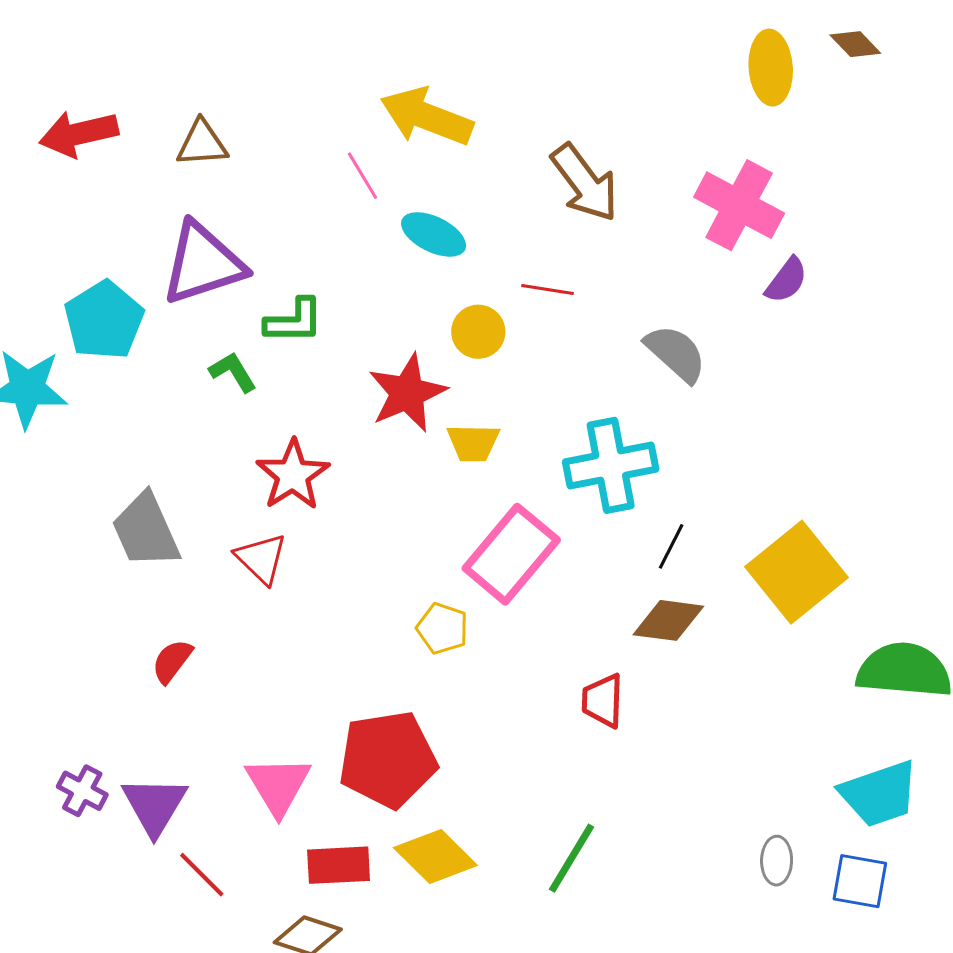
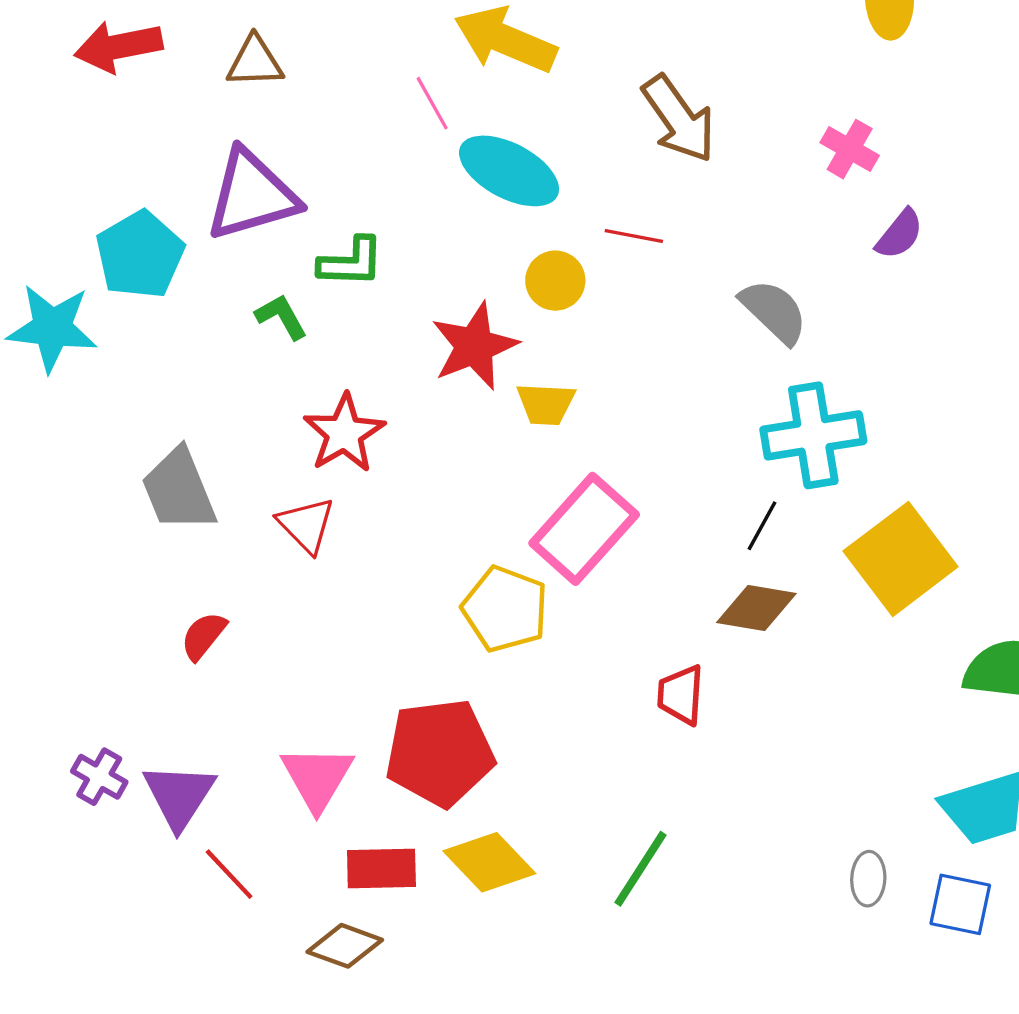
pink cross: (739, 205) -> (850, 149), size x0.6
cyan ellipse: (434, 234) -> (509, 171), size x1.4
cyan cross: (611, 465) -> (813, 435), moved
yellow pentagon: (442, 628) -> (505, 609), size x1.5

